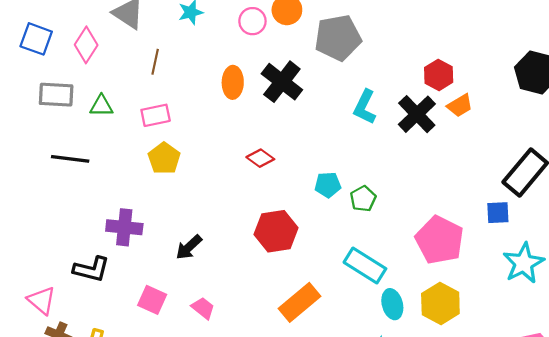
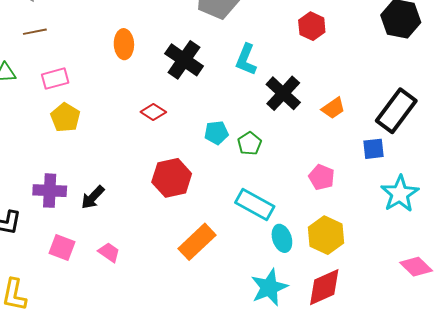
brown line: (155, 62) -> (35, 32), moved, turned 70
black cross: (282, 82) -> (184, 60), moved
orange trapezoid: (460, 106) -> (333, 108), moved
black cross: (417, 114) -> (283, 93), moved
purple cross: (124, 227) -> (50, 191), moved
pink pentagon: (440, 240) -> (322, 177), size x0.6

